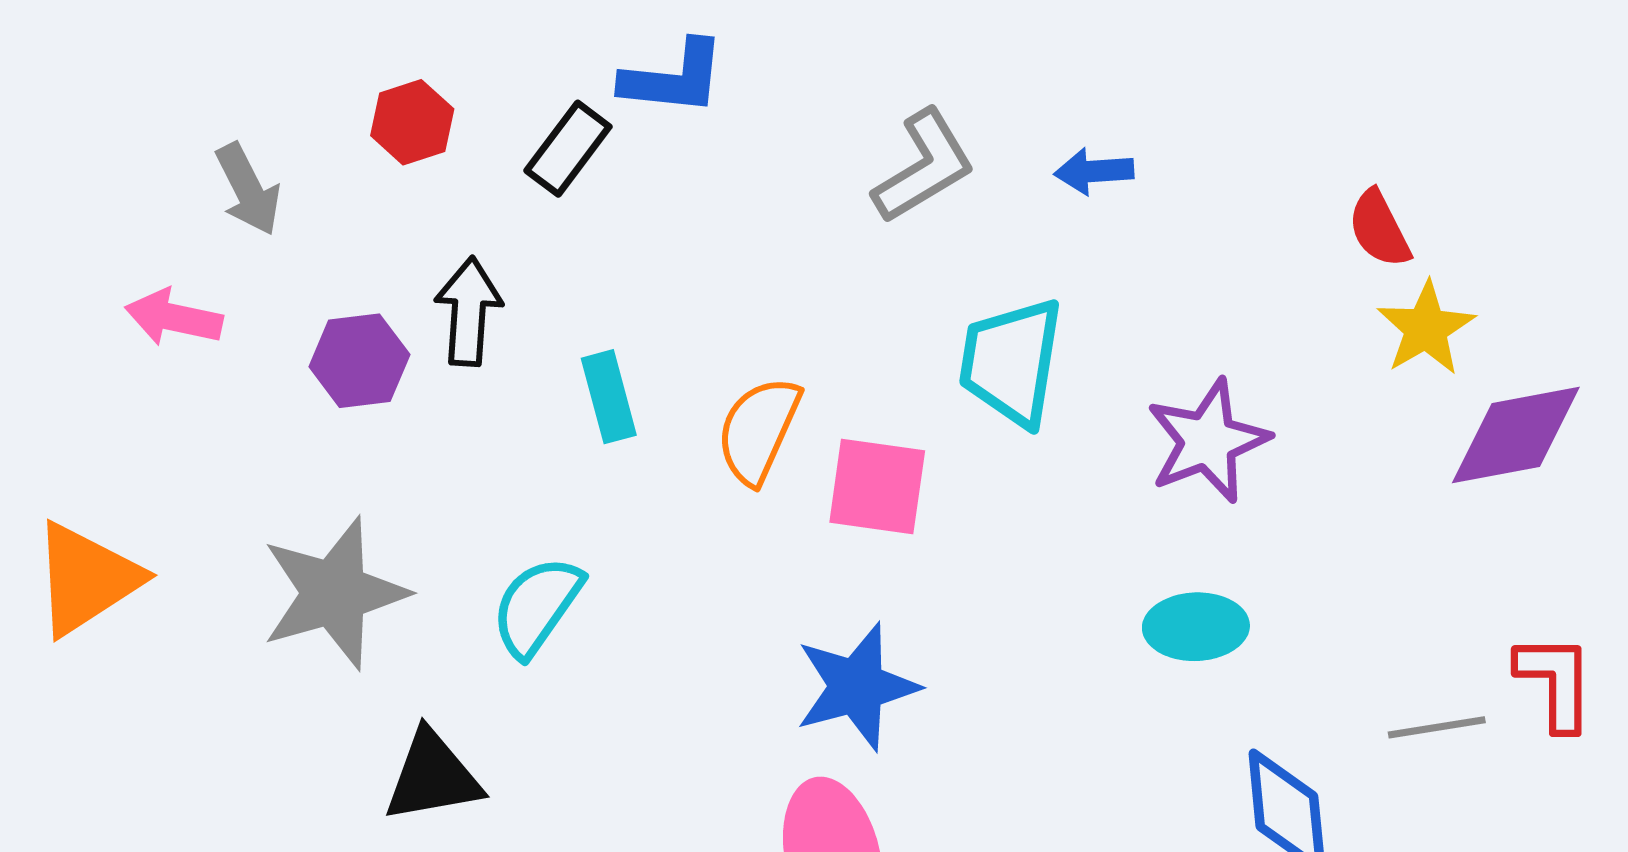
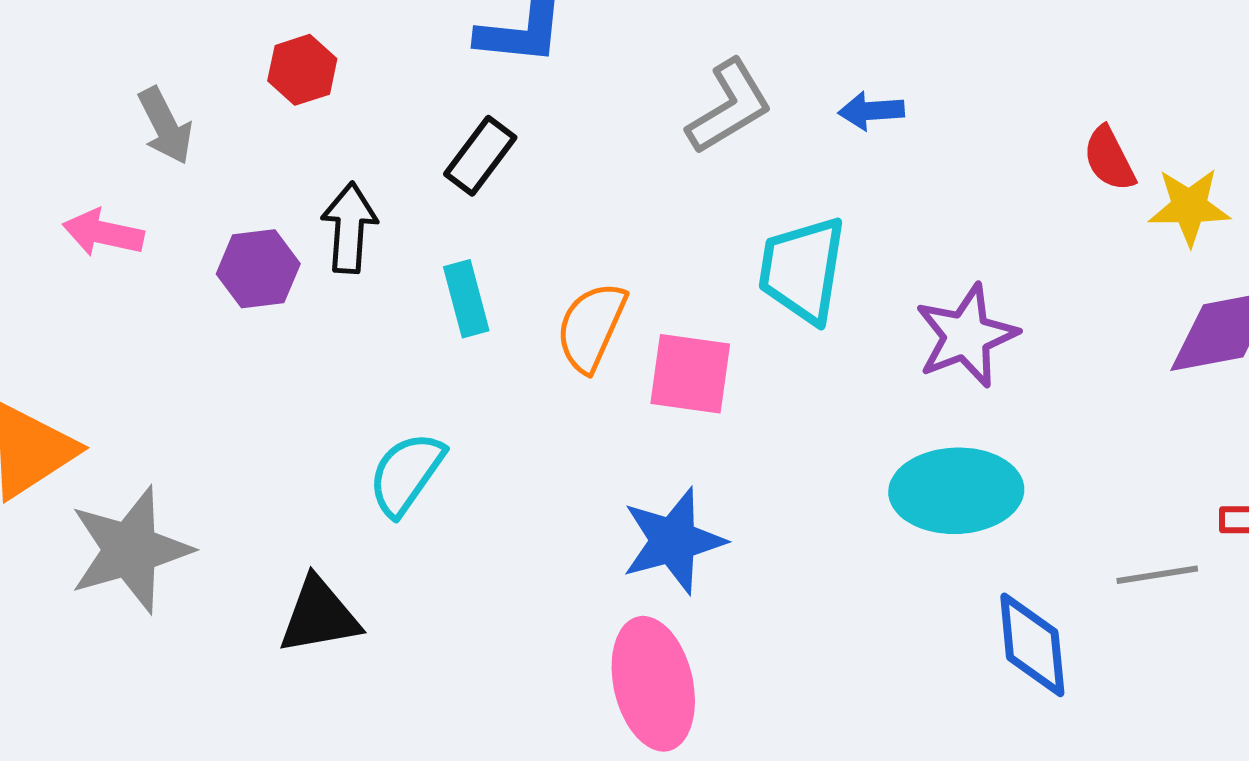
black rectangle: (568, 149) -> (480, 156), moved
yellow star: (1426, 328) -> (1189, 207), moved, turned 30
gray star: (334, 593) -> (130, 550), moved
cyan ellipse: (1196, 627) -> (956, 491), size x1.5

